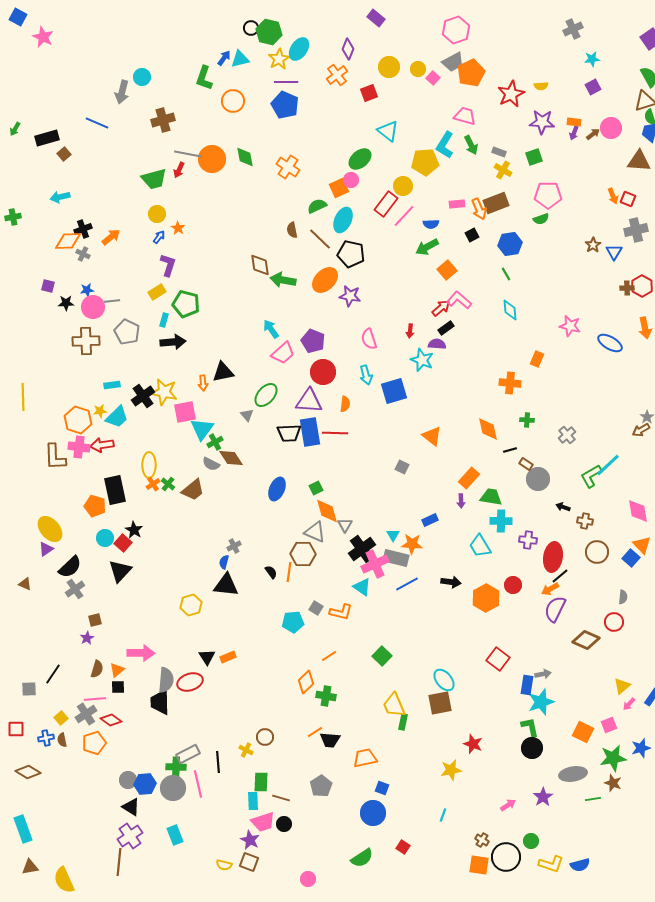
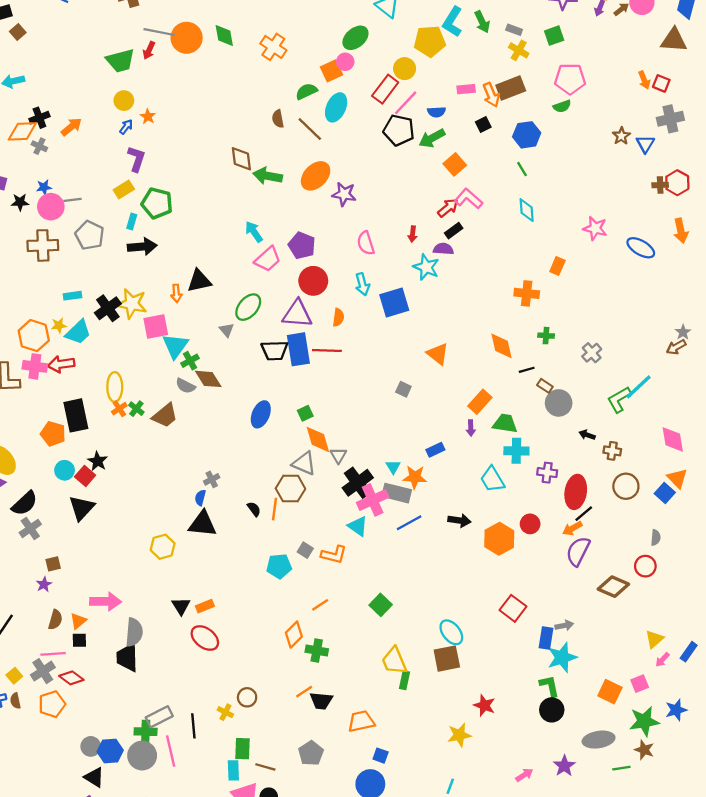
black pentagon: (351, 254) -> (399, 130), moved
red ellipse: (190, 682) -> (205, 638), moved, turned 55

